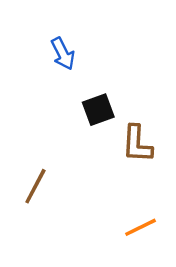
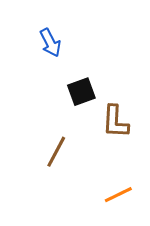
brown line: (35, 186) -> (56, 152), moved

